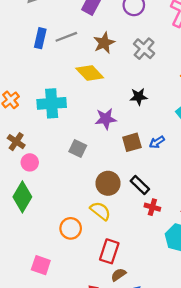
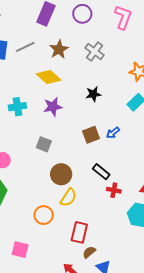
cyan cross: (52, 103) -> (17, 107), size x0.7
purple star: (106, 119) -> (53, 107), moved
brown circle: (108, 183) -> (61, 174), moved
yellow semicircle: (100, 211) -> (68, 197), turned 90

